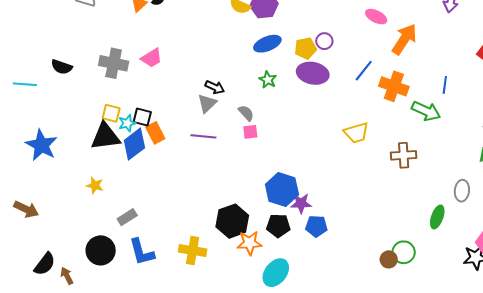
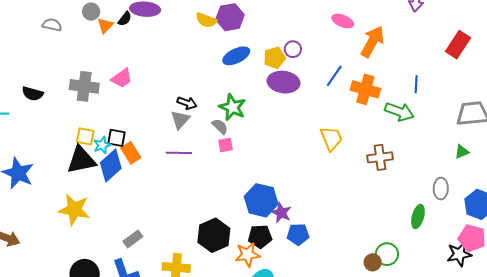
green star: (268, 80) -> (232, 107), moved, size x1.5
yellow trapezoid: (356, 133) -> (331, 138), turned -92
yellow star: (95, 186) -> (74, 210), size x1.8
purple star: (301, 203) -> (281, 213), turned 30
gray rectangle: (127, 217) -> (133, 239), moved
orange star: (249, 243) -> (248, 255), moved

